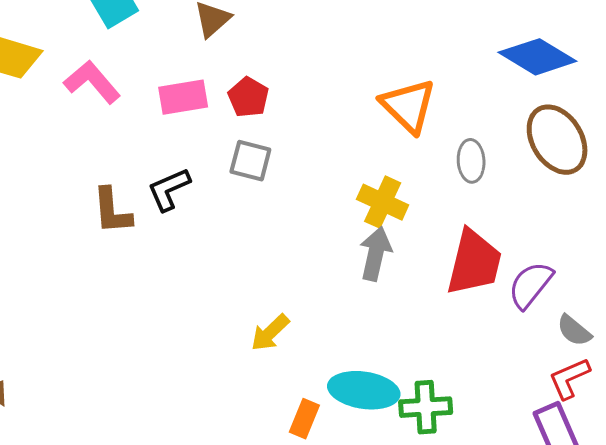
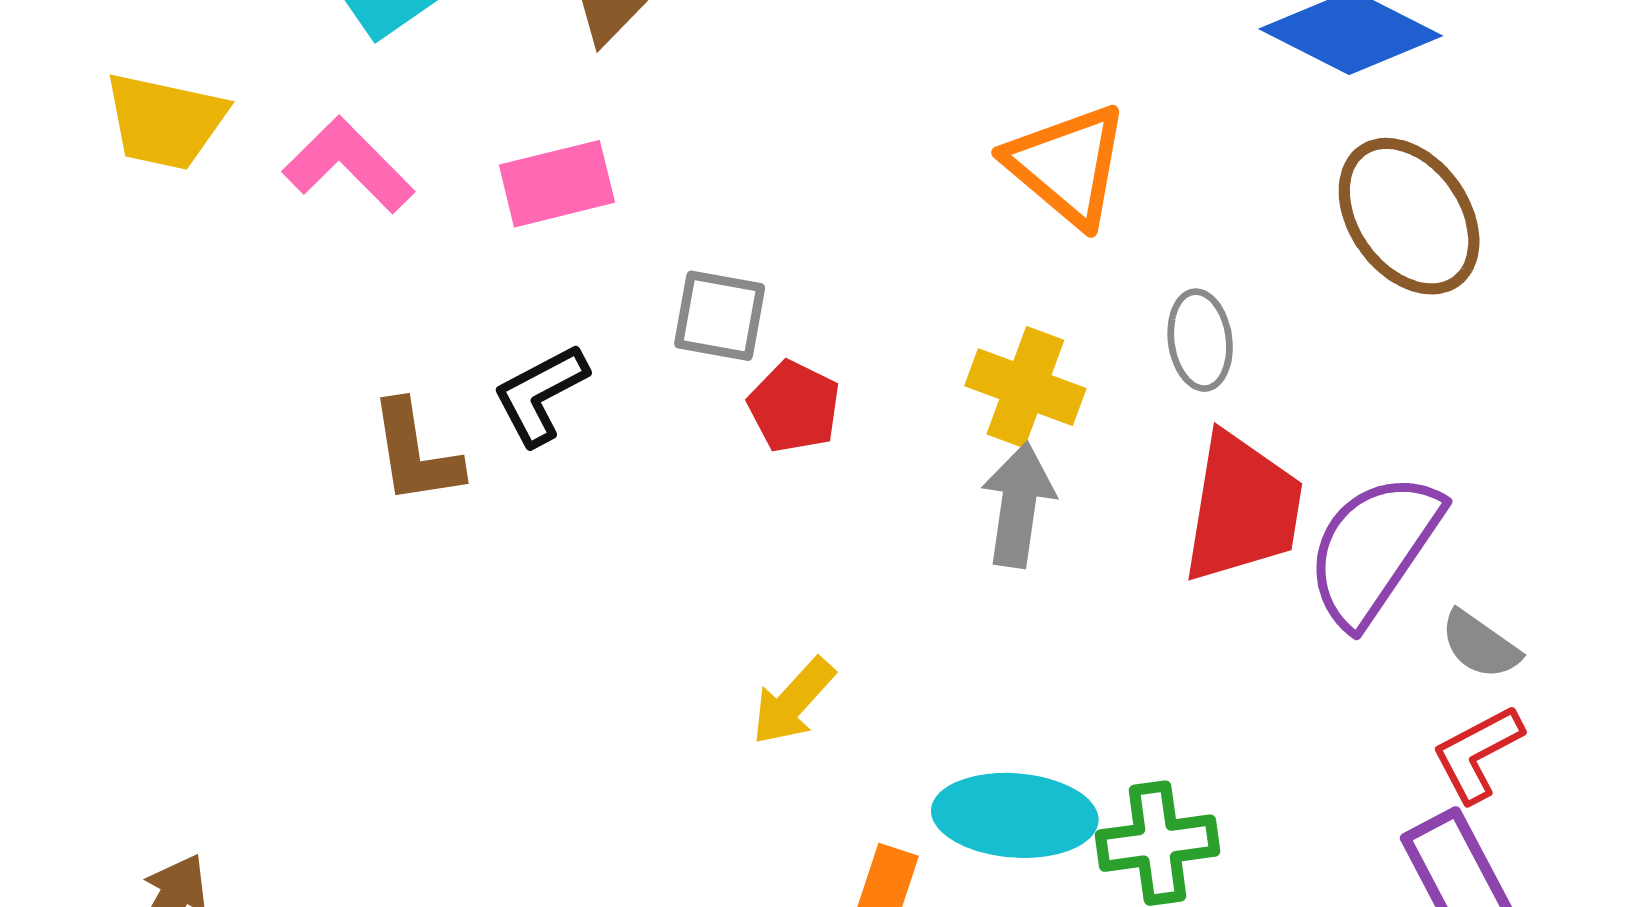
red pentagon: (248, 97) -> (794, 407), moved
gray ellipse: (471, 161) -> (1200, 340), moved
purple semicircle: (531, 285) -> (1374, 549), size x1.4

